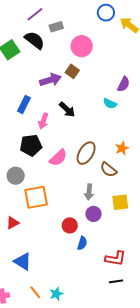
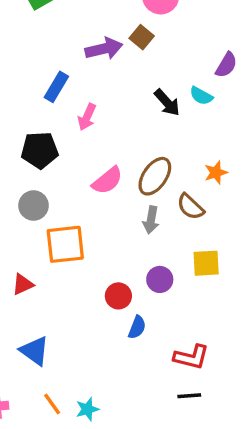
black arrow: (67, 110) -> (167, 103), moved
black pentagon: (31, 145) -> (40, 150), moved
gray arrow: (89, 192) -> (151, 220), moved

